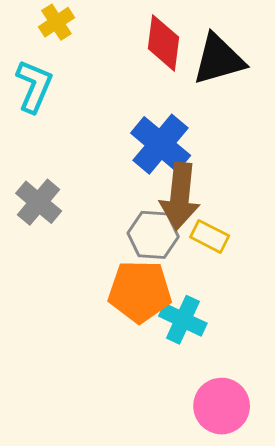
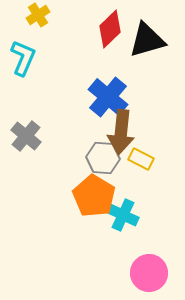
red diamond: (164, 43) -> (110, 29), turned 39
orange pentagon: (140, 291) -> (94, 196), turned 30

